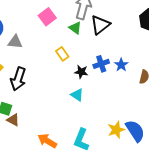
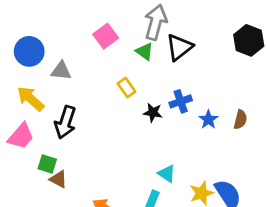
blue star: (121, 65) -> (208, 120), moved
cyan triangle: (77, 95) -> (167, 174), moved

